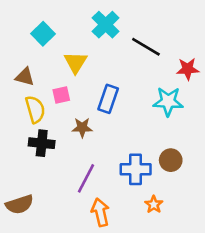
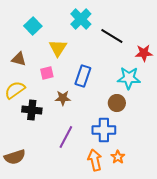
yellow semicircle: (35, 109) -> (15, 90), moved, turned -110
brown circle: (171, 160) -> (117, 103), moved
orange arrow: (100, 212) -> (95, 160), moved

